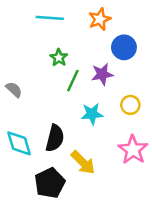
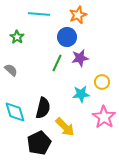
blue circle: (124, 47) -> (67, 37), moved
green star: (59, 58) -> (17, 37), moved
cyan star: (92, 114) -> (81, 94), moved

